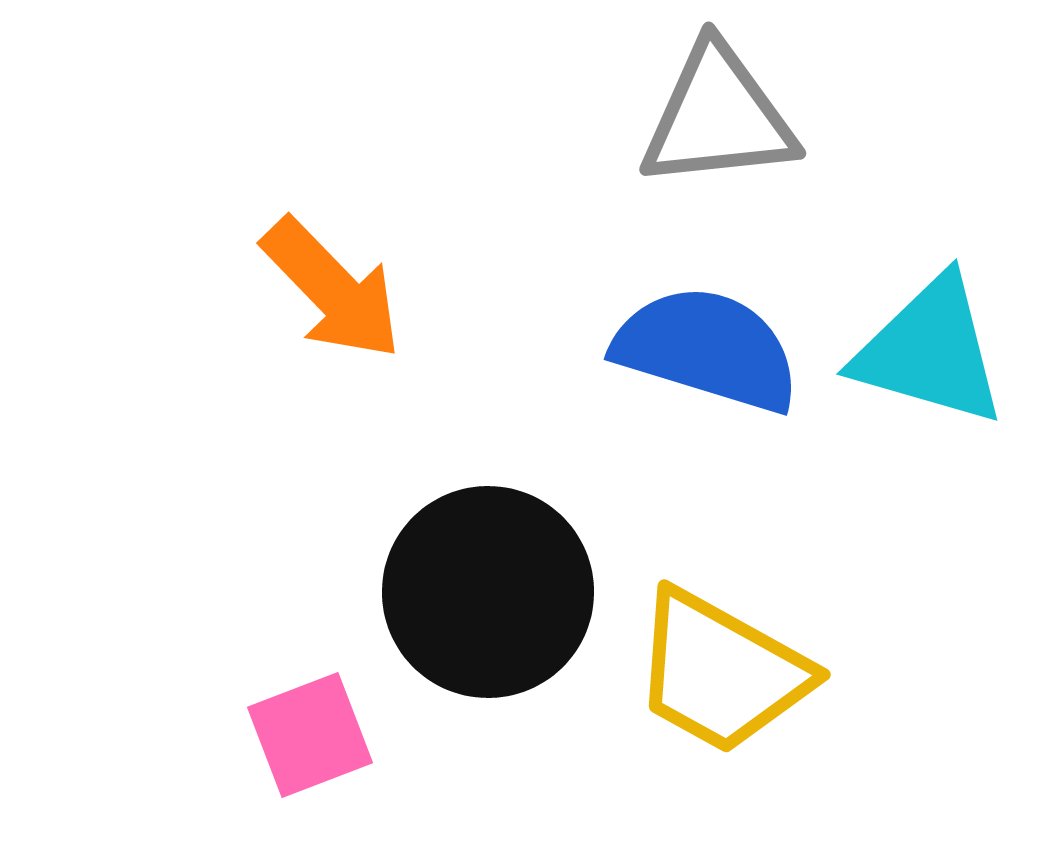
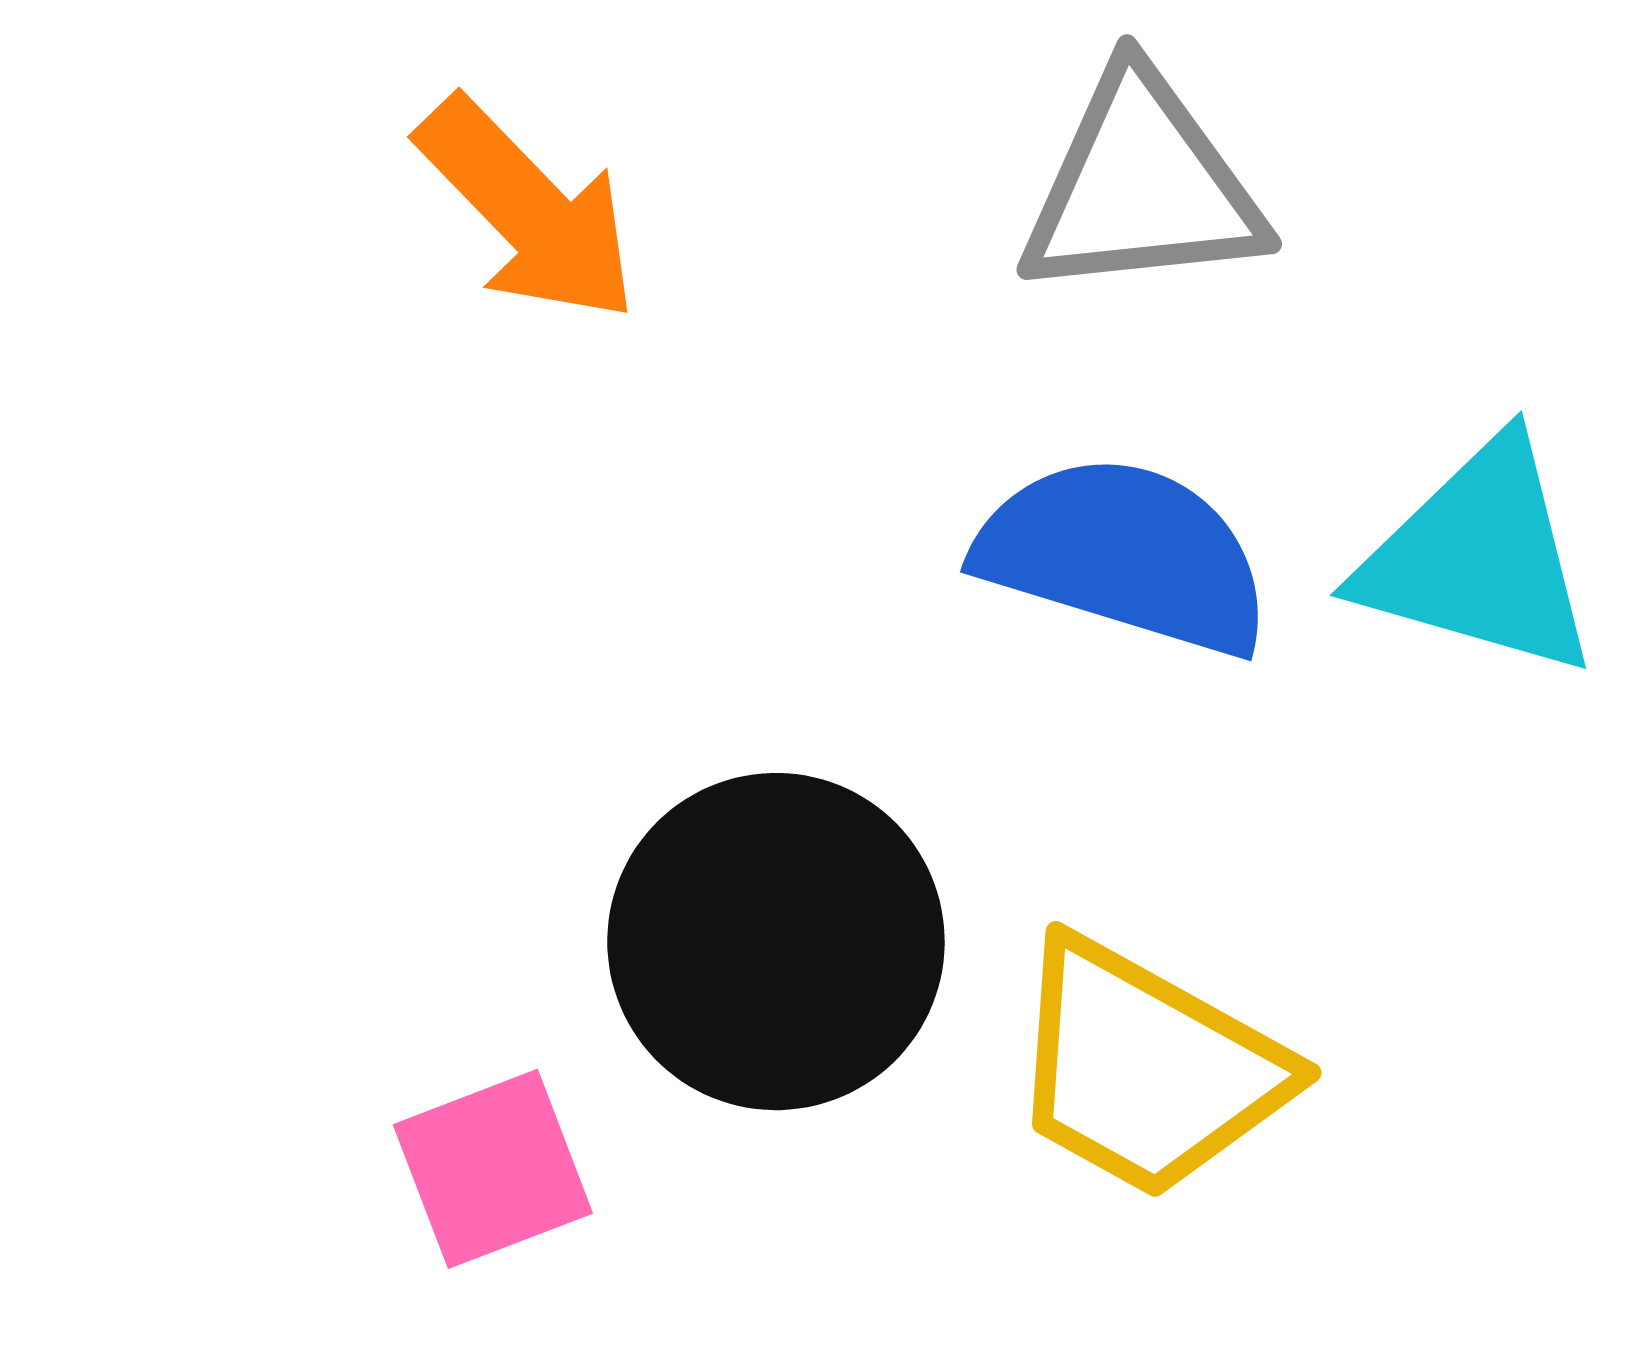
orange arrow: (332, 289) -> (528, 210), moved

